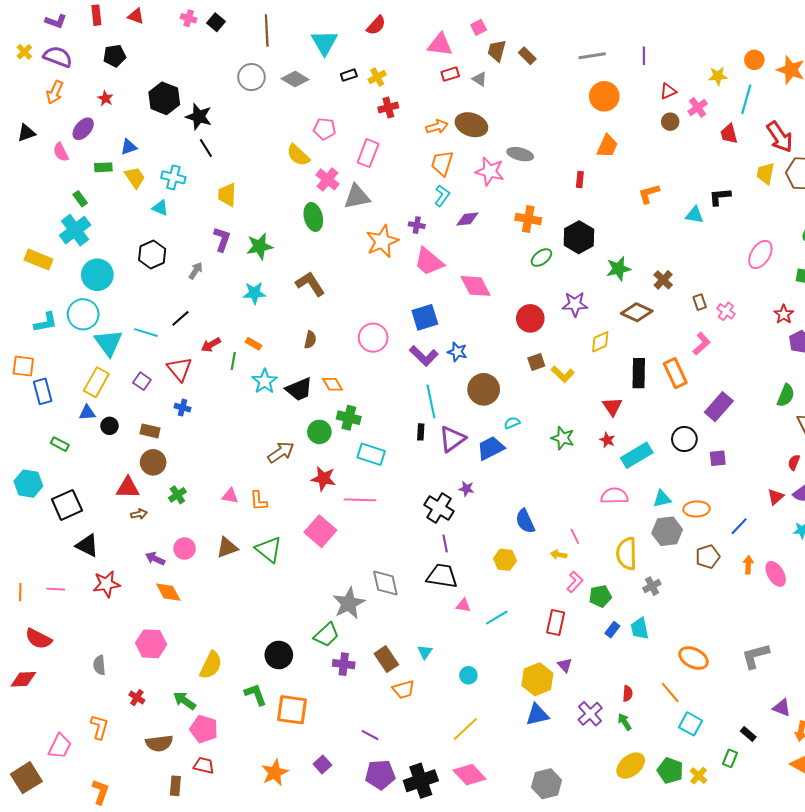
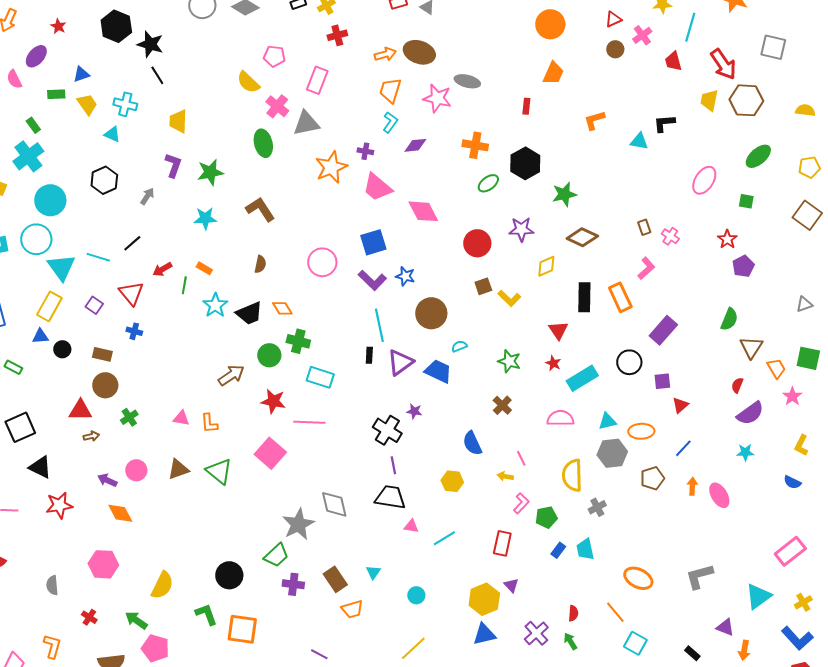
brown cross: (663, 280) -> (502, 405), moved
blue trapezoid: (491, 448) -> (438, 371), turned 52
red triangle: (776, 497) -> (680, 405), moved

